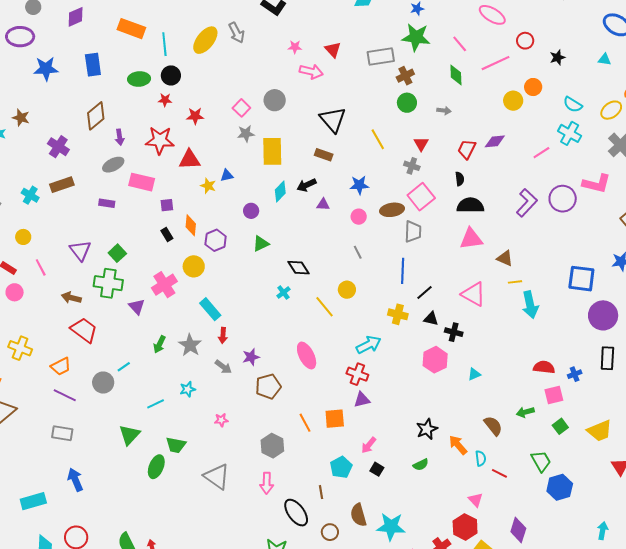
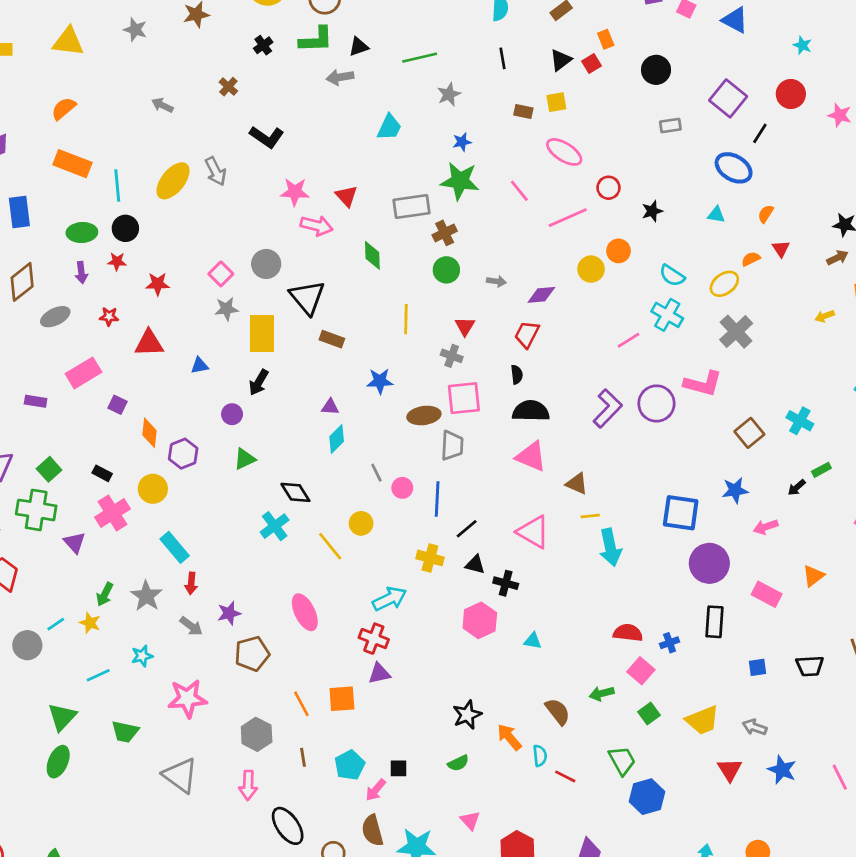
pink star: (295, 47) -> (295, 192), size x1.5
green diamond: (456, 75) -> (372, 255), moved
black triangle: (333, 120) -> (307, 297), moved
purple arrow: (120, 137) -> (81, 273), moved
yellow line: (378, 139) -> (406, 319), turned 30
red star: (160, 140) -> (109, 316), size x0.5
purple diamond: (495, 141) -> (541, 295), moved
gray ellipse: (113, 165) -> (55, 317), moved
pink rectangle: (142, 182) -> (83, 373), turned -45
black arrow: (307, 185) -> (259, 382), moved, turned -36
yellow star: (208, 186) -> (90, 623), moved
cyan diamond: (280, 192) -> (337, 439), moved
pink square: (421, 197) -> (464, 398), turned 32
purple square: (167, 205) -> (117, 405), turned 32
pink circle: (359, 217) -> (402, 488), moved
black rectangle: (167, 234) -> (102, 473), moved, turned -32
pink triangle: (471, 239) -> (531, 456), turned 30
cyan cross: (283, 292) -> (275, 526), size x1.5
cyan triangle: (474, 374) -> (533, 641), turned 32
pink square: (554, 395) -> (641, 671), turned -36
pink star: (221, 420) -> (187, 698), size x2.0
pink arrow: (369, 445) -> (376, 790), moved
green ellipse: (156, 467) -> (58, 762), moved
black square: (377, 469) -> (398, 768), turned -32
brown line: (321, 492) -> (303, 757), moved
pink triangle: (476, 500) -> (470, 820), moved

